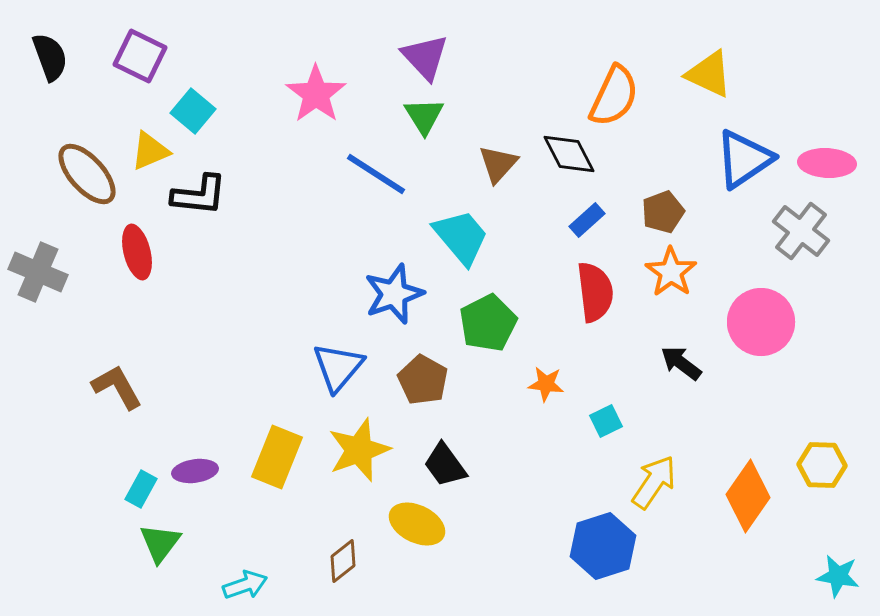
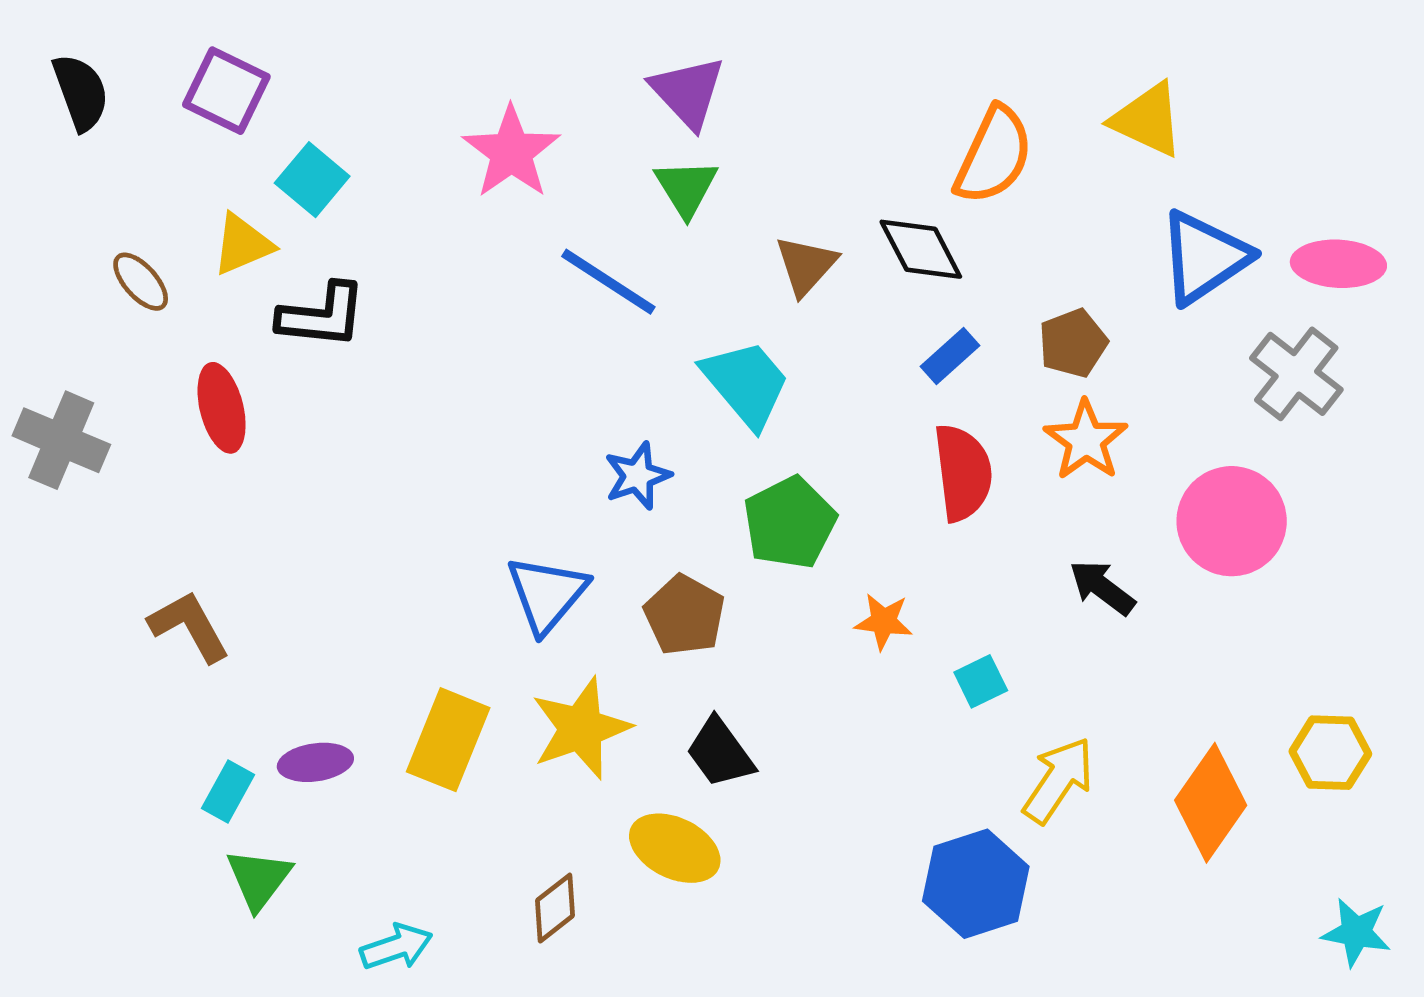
brown ellipse: (87, 174) -> (141, 282), size x0.6
blue star: (394, 294) -> (638, 476), size x0.7

